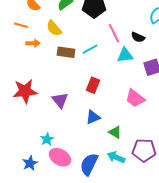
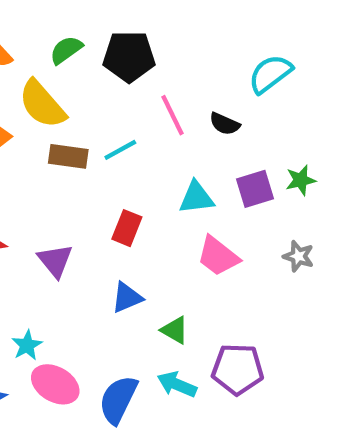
yellow semicircle: (54, 28) -> (42, 104), size x1.4
cyan triangle: (125, 55) -> (196, 198), moved

